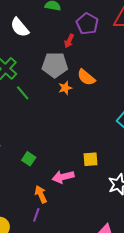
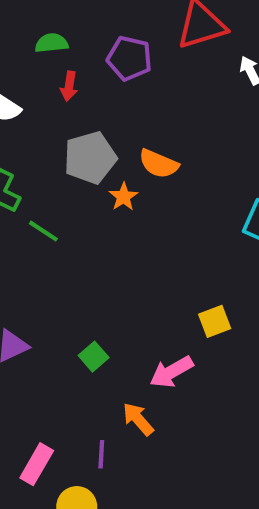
red arrow: (69, 41) -> (69, 86), moved
green square: (29, 159) -> (94, 357), turned 32
purple line: (36, 215) -> (101, 454), moved

